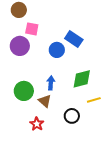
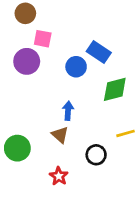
green diamond: (82, 79) -> (115, 89), moved
green circle: (24, 91) -> (17, 148), moved
red star: (37, 124) -> (59, 176), moved

